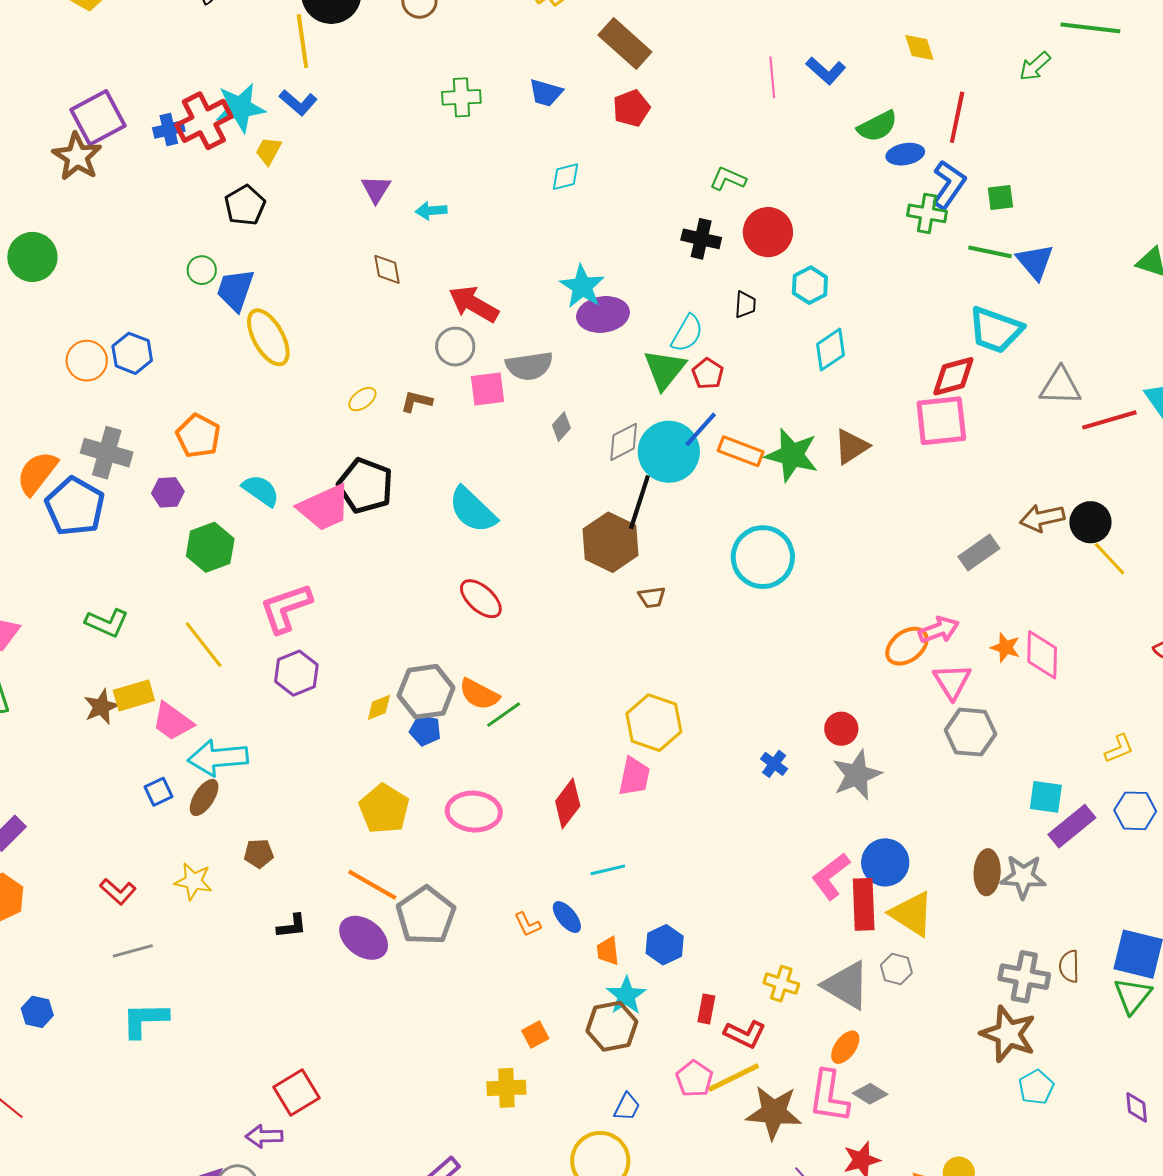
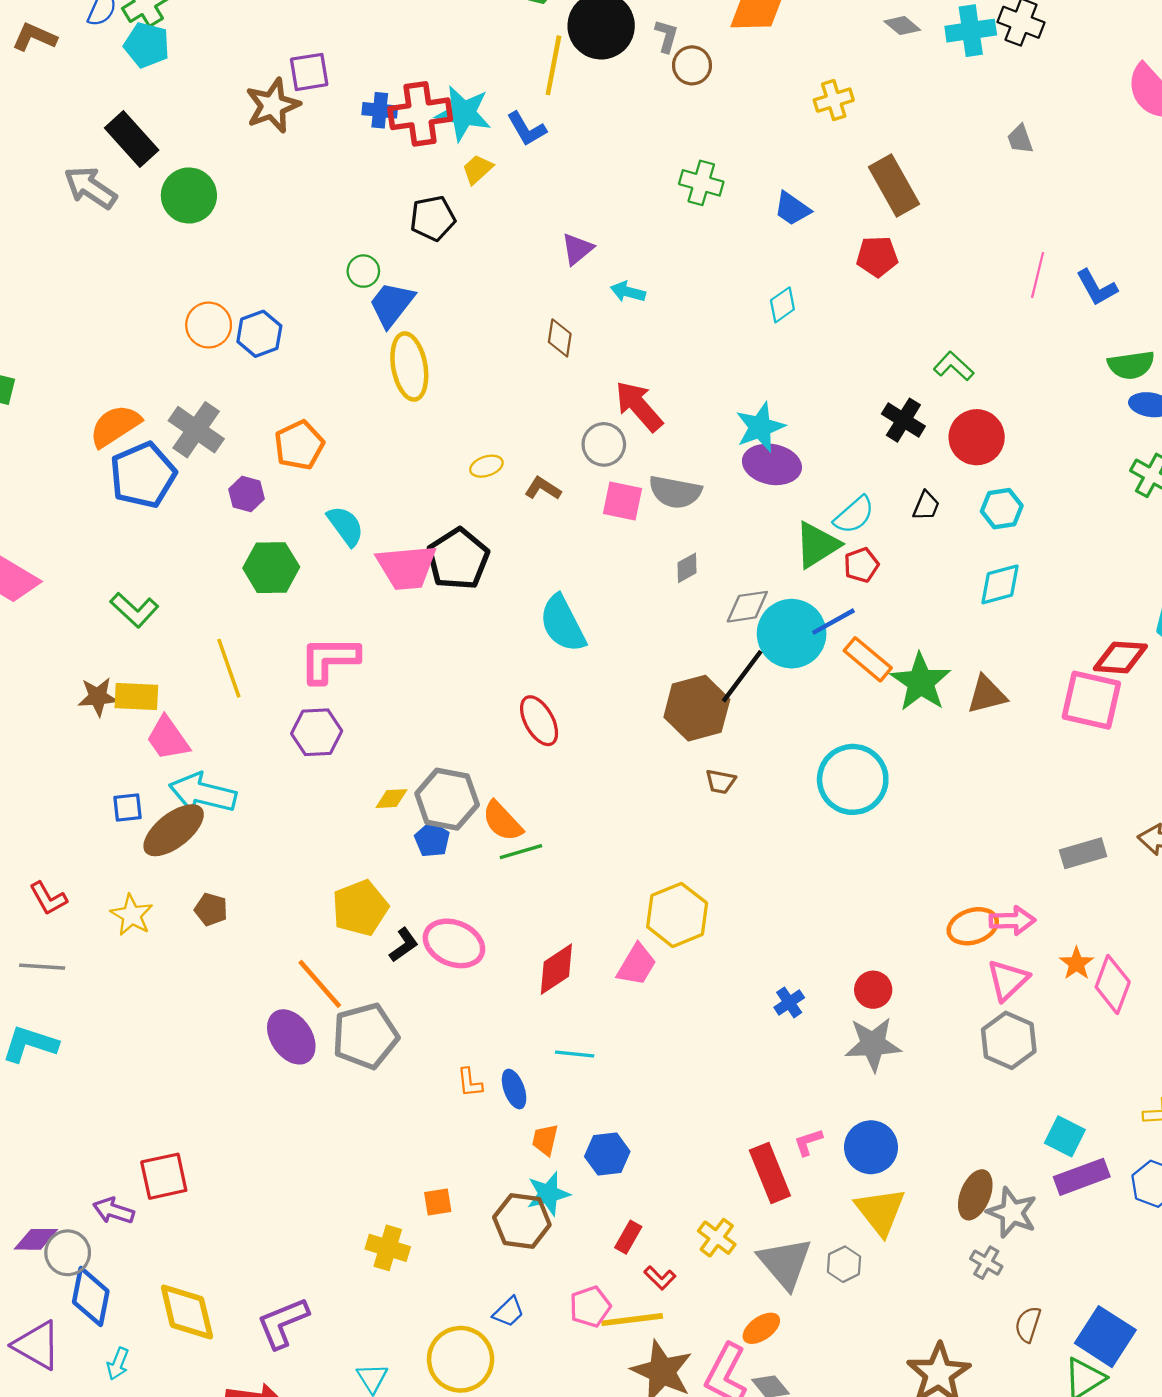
purple square: (98, 118) -> (309, 72), size x0.7
cyan diamond: (565, 177) -> (782, 305), turned -40
brown ellipse: (204, 797) -> (174, 830), size x1.5
pink L-shape: (831, 876) -> (808, 1142), size x0.6
red rectangle: (864, 904) -> (770, 1173), moved, turned -39
black L-shape: (292, 926) -> (404, 945), moved, turned -48
gray cross: (1024, 977) -> (986, 1263), moved, size x0.6
red L-shape: (745, 1034) -> (660, 1278), size x0.7

